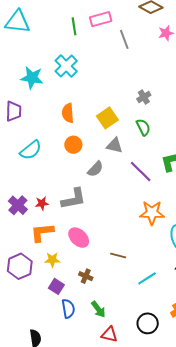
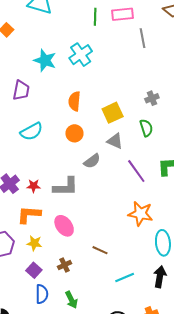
brown cross: (86, 276) -> (65, 265), turned 32

